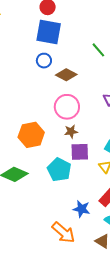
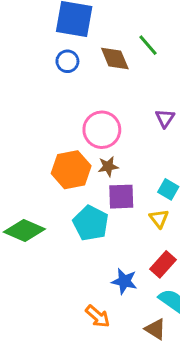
brown diamond: (66, 75) -> (115, 59), moved, turned 40
orange hexagon: (31, 135) -> (71, 170), moved
orange arrow: (63, 233) -> (98, 316), size x0.7

